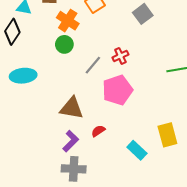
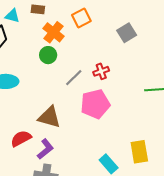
red semicircle: (98, 131) -> (21, 139), moved, size x1.5

